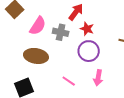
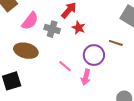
purple circle: (89, 51) -> (94, 55), moved
pink line: (69, 81) -> (65, 66), moved

